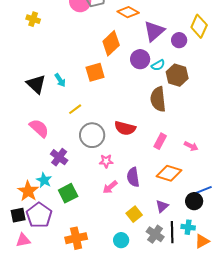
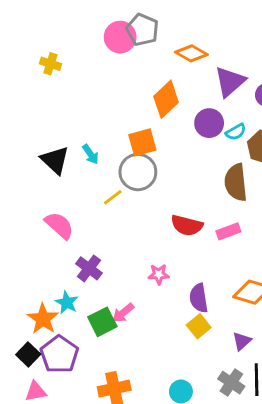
gray circle: (92, 135) -> (138, 172), moved
pink rectangle: (160, 141) -> (228, 231), moved, turned 42
pink arrow: (110, 187) -> (123, 313), moved
yellow square: (134, 214) -> (199, 326), moved
black square: (18, 215) -> (28, 354), turned -35

